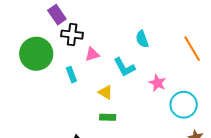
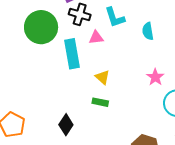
cyan L-shape: (124, 67) -> (115, 17), moved
cyan rectangle: (71, 75) -> (72, 54), size x1.8

